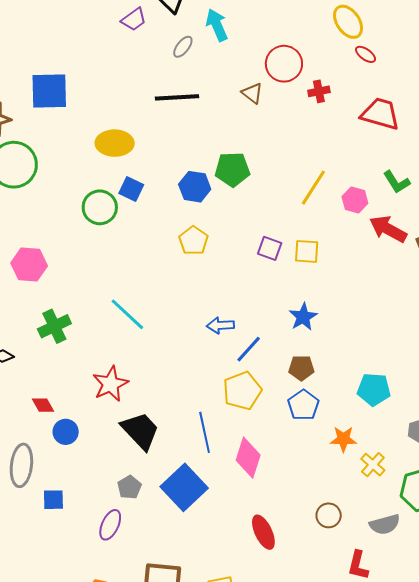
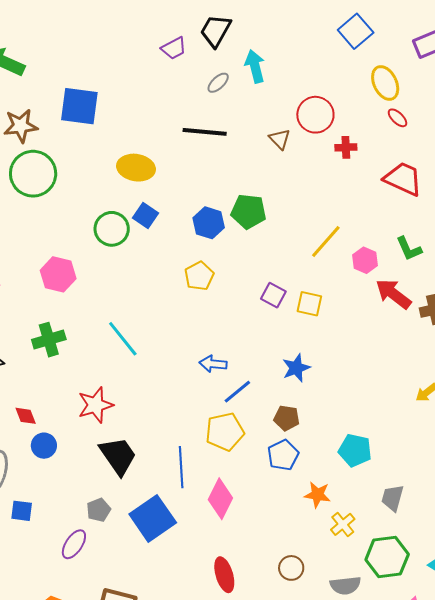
pink hexagon: (29, 265) -> (58, 274), moved

